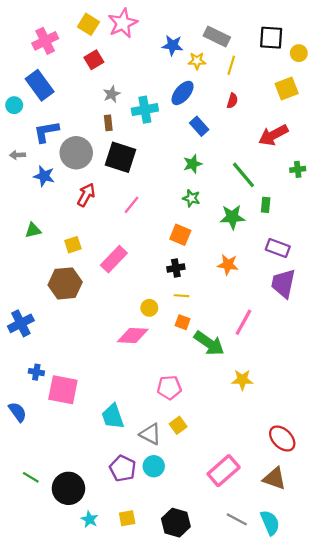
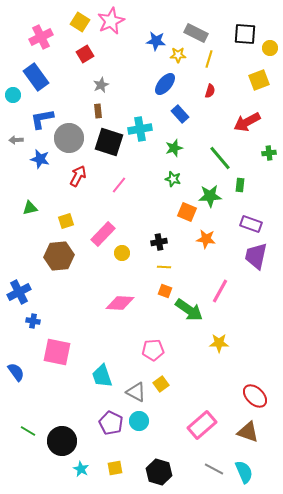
cyan cross: (145, 110) -> (140, 129), moved
orange square: (180, 235) -> (187, 212), moved
yellow circle: (149, 308) -> (122, 253), moved
blue cross: (36, 372) -> (33, 321), moved

